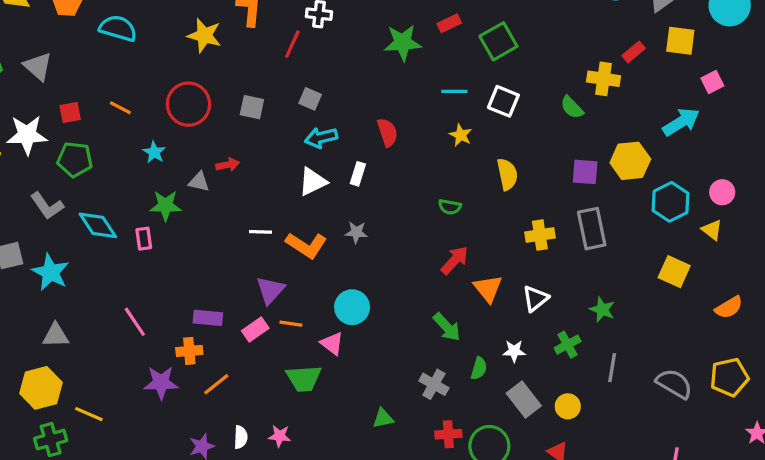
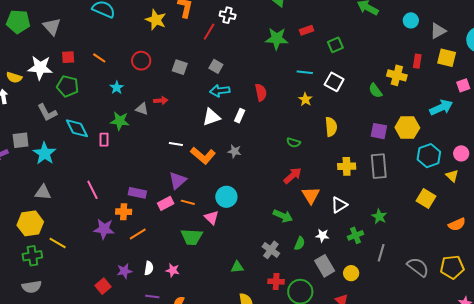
green square: (498, 41) -> (335, 45), size x0.7
red rectangle: (634, 52) -> (417, 61), turned -48
red circle: (188, 104) -> (141, 61), size x0.7
green arrow: (447, 327) -> (283, 216), turned -30

